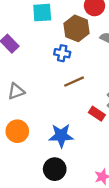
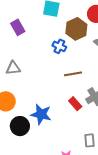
brown line: (74, 82) -> (73, 74), moved
black circle: (55, 169) -> (20, 126), moved

